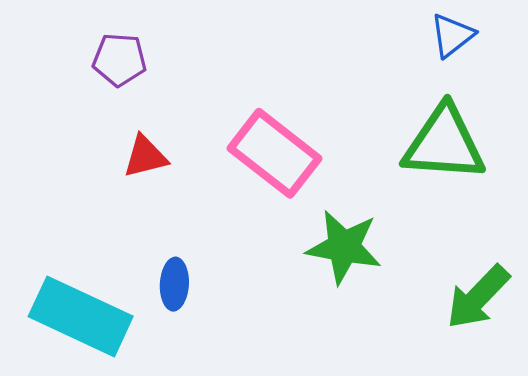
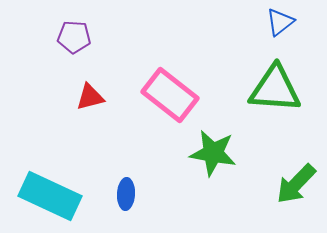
blue ellipse: (174, 284) -> (126, 194), moved

